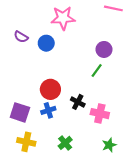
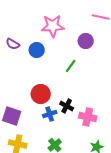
purple circle: (104, 49) -> (86, 41), moved
green line: (97, 70) -> (71, 66), moved
blue cross: (48, 110) -> (50, 114), moved

